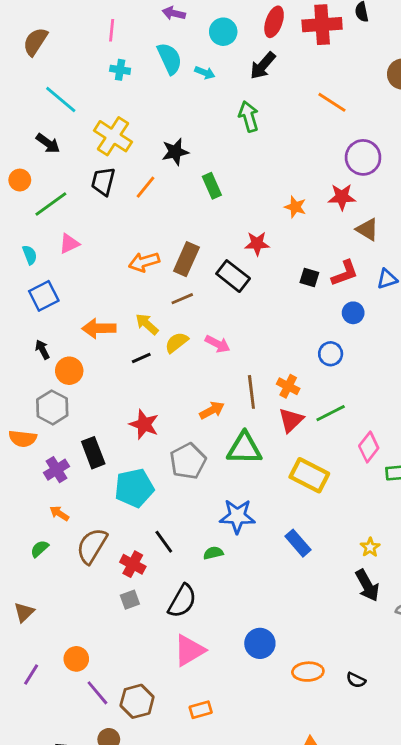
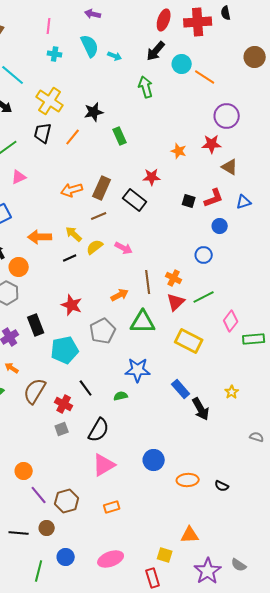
cyan circle: (223, 32) -> (182, 64), moved
black arrow: (367, 585) -> (201, 409), moved

